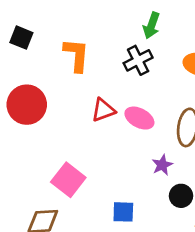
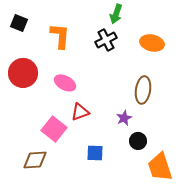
red triangle: (103, 110) -> (80, 112), moved
pink ellipse: (139, 118) -> (65, 83), moved

